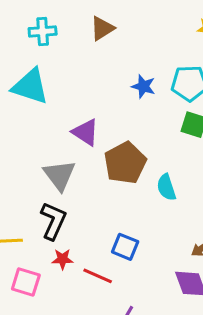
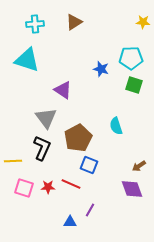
blue star: (143, 86) -> (101, 69), moved
brown pentagon: (125, 163) -> (78, 138), moved
red star: (62, 259) -> (48, 187), moved

